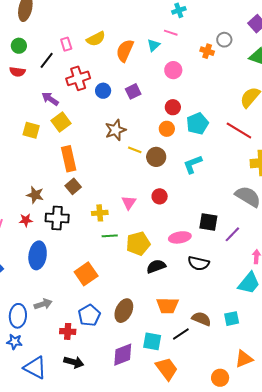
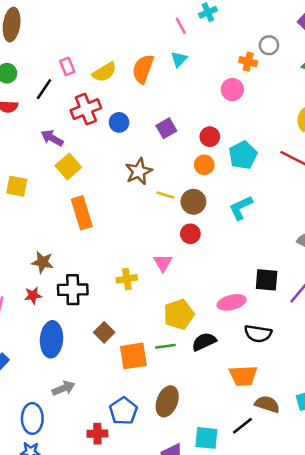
pink line: (171, 33) -> (181, 26), moved, turned 48
yellow semicircle: (96, 39) -> (104, 72), moved
pink circle: (173, 70) -> (232, 90), moved
purple square: (133, 91) -> (166, 128), moved
yellow square: (31, 130) -> (17, 186), moved
brown square: (73, 186) -> (104, 332), moved
red circle: (160, 196) -> (190, 234), moved
green line: (110, 236) -> (165, 346), moved
orange square: (86, 274) -> (133, 356), moved, turned 30
gray arrow: (43, 304) -> (64, 388), moved
orange trapezoid: (167, 306) -> (243, 376), moved

